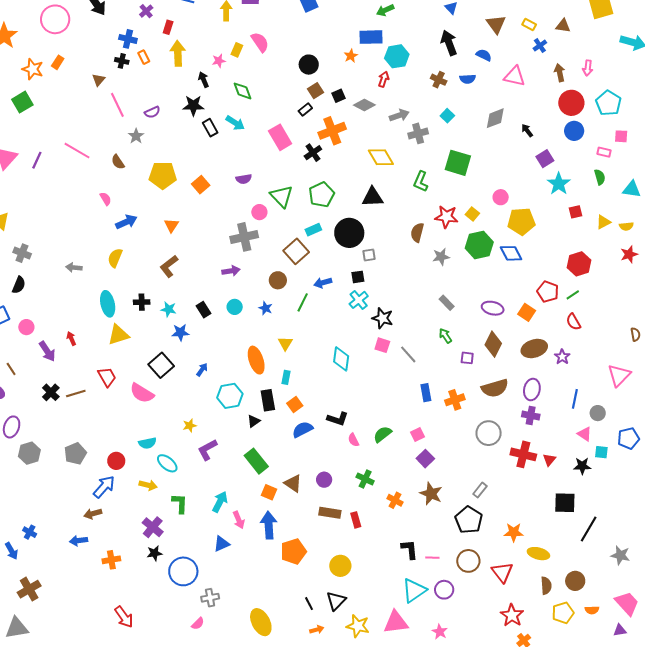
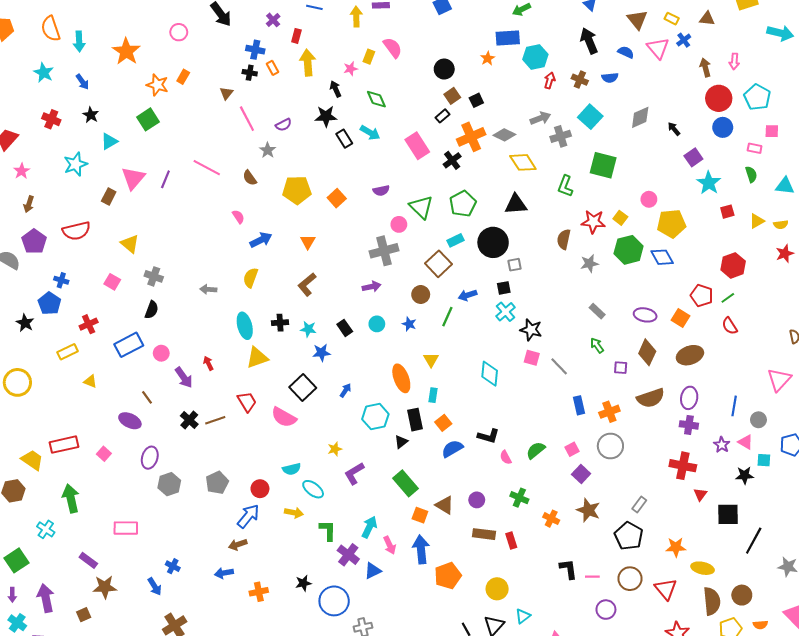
pink circle: (55, 19) -> (179, 32), size x0.6
pink triangle: (515, 76) -> (658, 48), moved, turned 40
red arrow: (384, 79) -> (550, 80), moved
gray diamond: (364, 105) -> (504, 135), moved
cyan square: (447, 116) -> (590, 117), size x1.6
purple star: (562, 357) -> (722, 445), moved
gray circle: (489, 433) -> (610, 446), moved
red triangle: (549, 460) -> (700, 494), moved
purple cross: (153, 527) -> (348, 555), moved
brown semicircle: (546, 586) -> (712, 601), size x1.5
cyan triangle: (414, 590) -> (523, 616), moved, size x0.6

